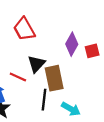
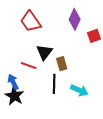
purple diamond: (72, 44) -> (75, 19), moved
brown rectangle: (54, 78) -> (62, 64), size x0.6

